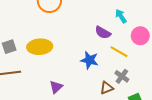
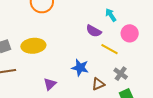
blue star: (89, 60) -> (80, 68), moved
gray cross: (122, 76) -> (121, 74), moved

